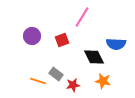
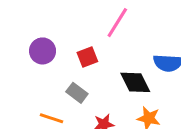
gray rectangle: (56, 74) -> (77, 93), moved

